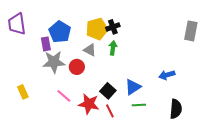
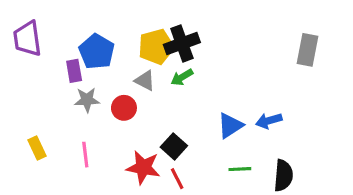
black cross: (113, 27) -> (182, 43), size x1.5
green arrow: (113, 48) -> (182, 77), turned -128
gray star: (54, 62) -> (87, 100), size x0.7
blue triangle: (133, 87) -> (230, 126), moved
pink line: (64, 96) -> (85, 155), moved, turned 42
green line: (139, 105) -> (240, 169), moved

